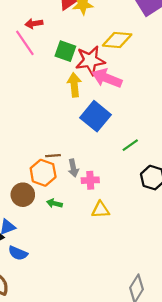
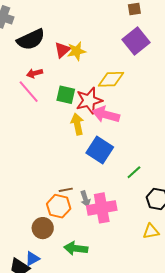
pink cross: (90, 180) -> (102, 208), size x1.8
green arrow: (54, 203) -> (76, 248), moved, size x1.6
yellow triangle: (101, 210) -> (151, 231), moved

